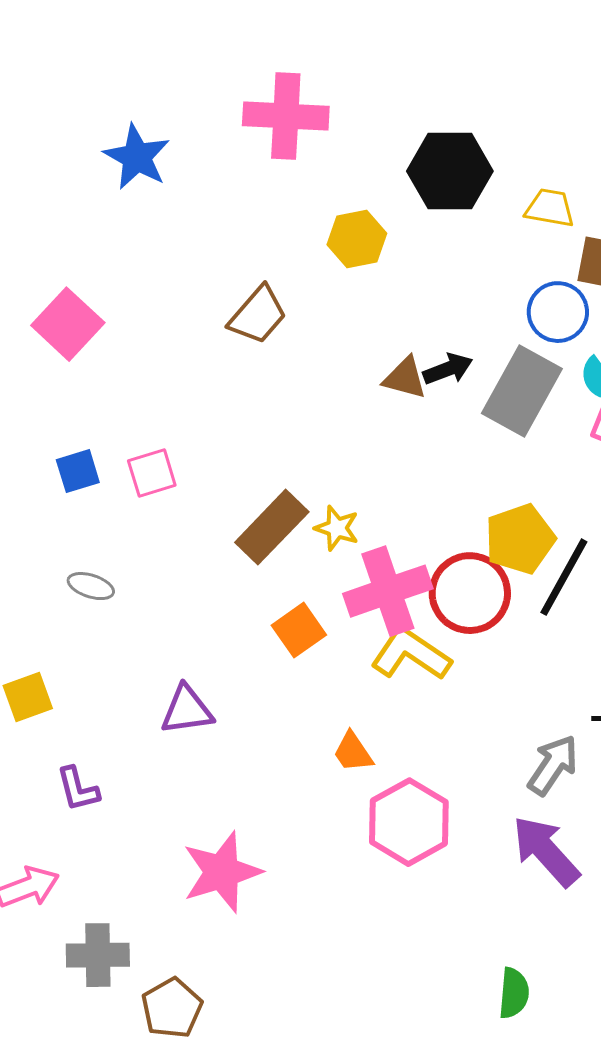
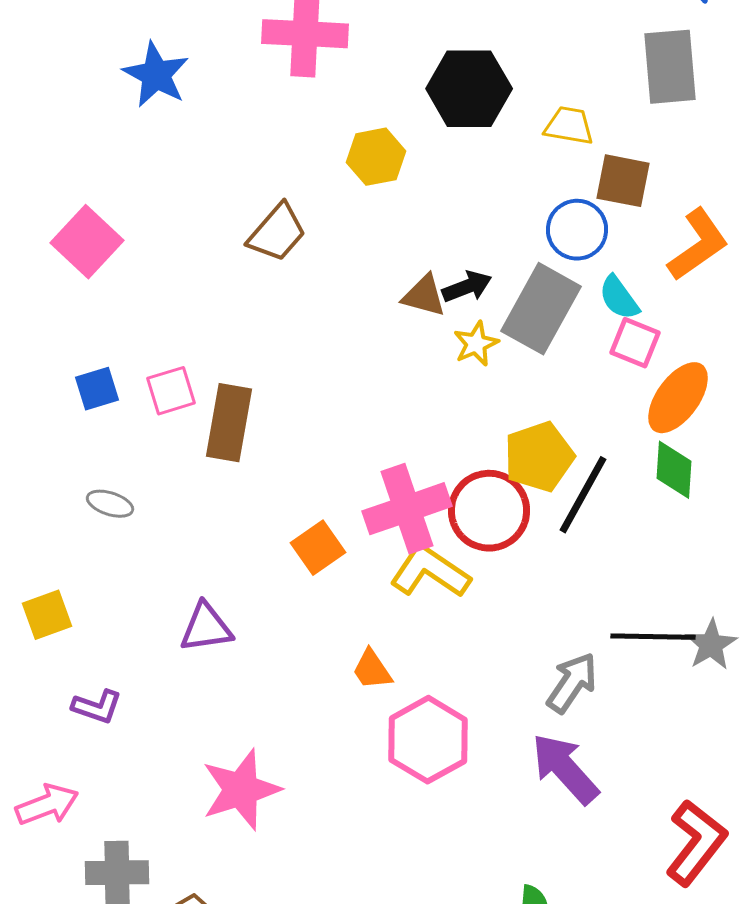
brown rectangle: (272, 527) -> (229, 423), moved, turned -34
yellow star: (337, 528) -> (476, 344), moved, turned 30
purple L-shape: (78, 789) -> (97, 707), turned -57

